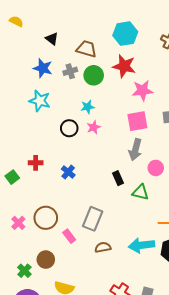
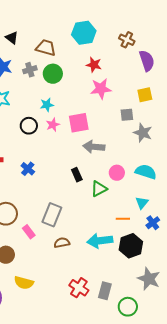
red star: (124, 66) -> (94, 65), moved, size x0.7
pink square: (137, 121) -> (79, 123), moved
gray arrow: (135, 150) -> (94, 147), turned 80
pink circle: (156, 168) -> (117, 173), moved
green triangle: (140, 192) -> (99, 189), turned -42

